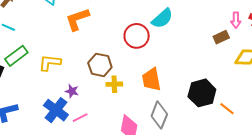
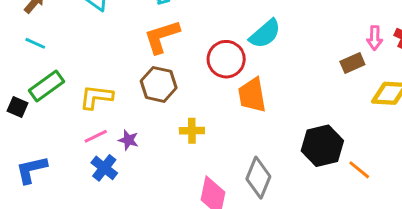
orange L-shape: (77, 19) -> (162, 37), moved
brown hexagon: (100, 65) -> (159, 84), moved
orange trapezoid: (151, 80) -> (252, 95), moved
blue cross: (56, 110) -> (104, 168), size x0.7
pink line: (80, 118) -> (96, 136), moved

